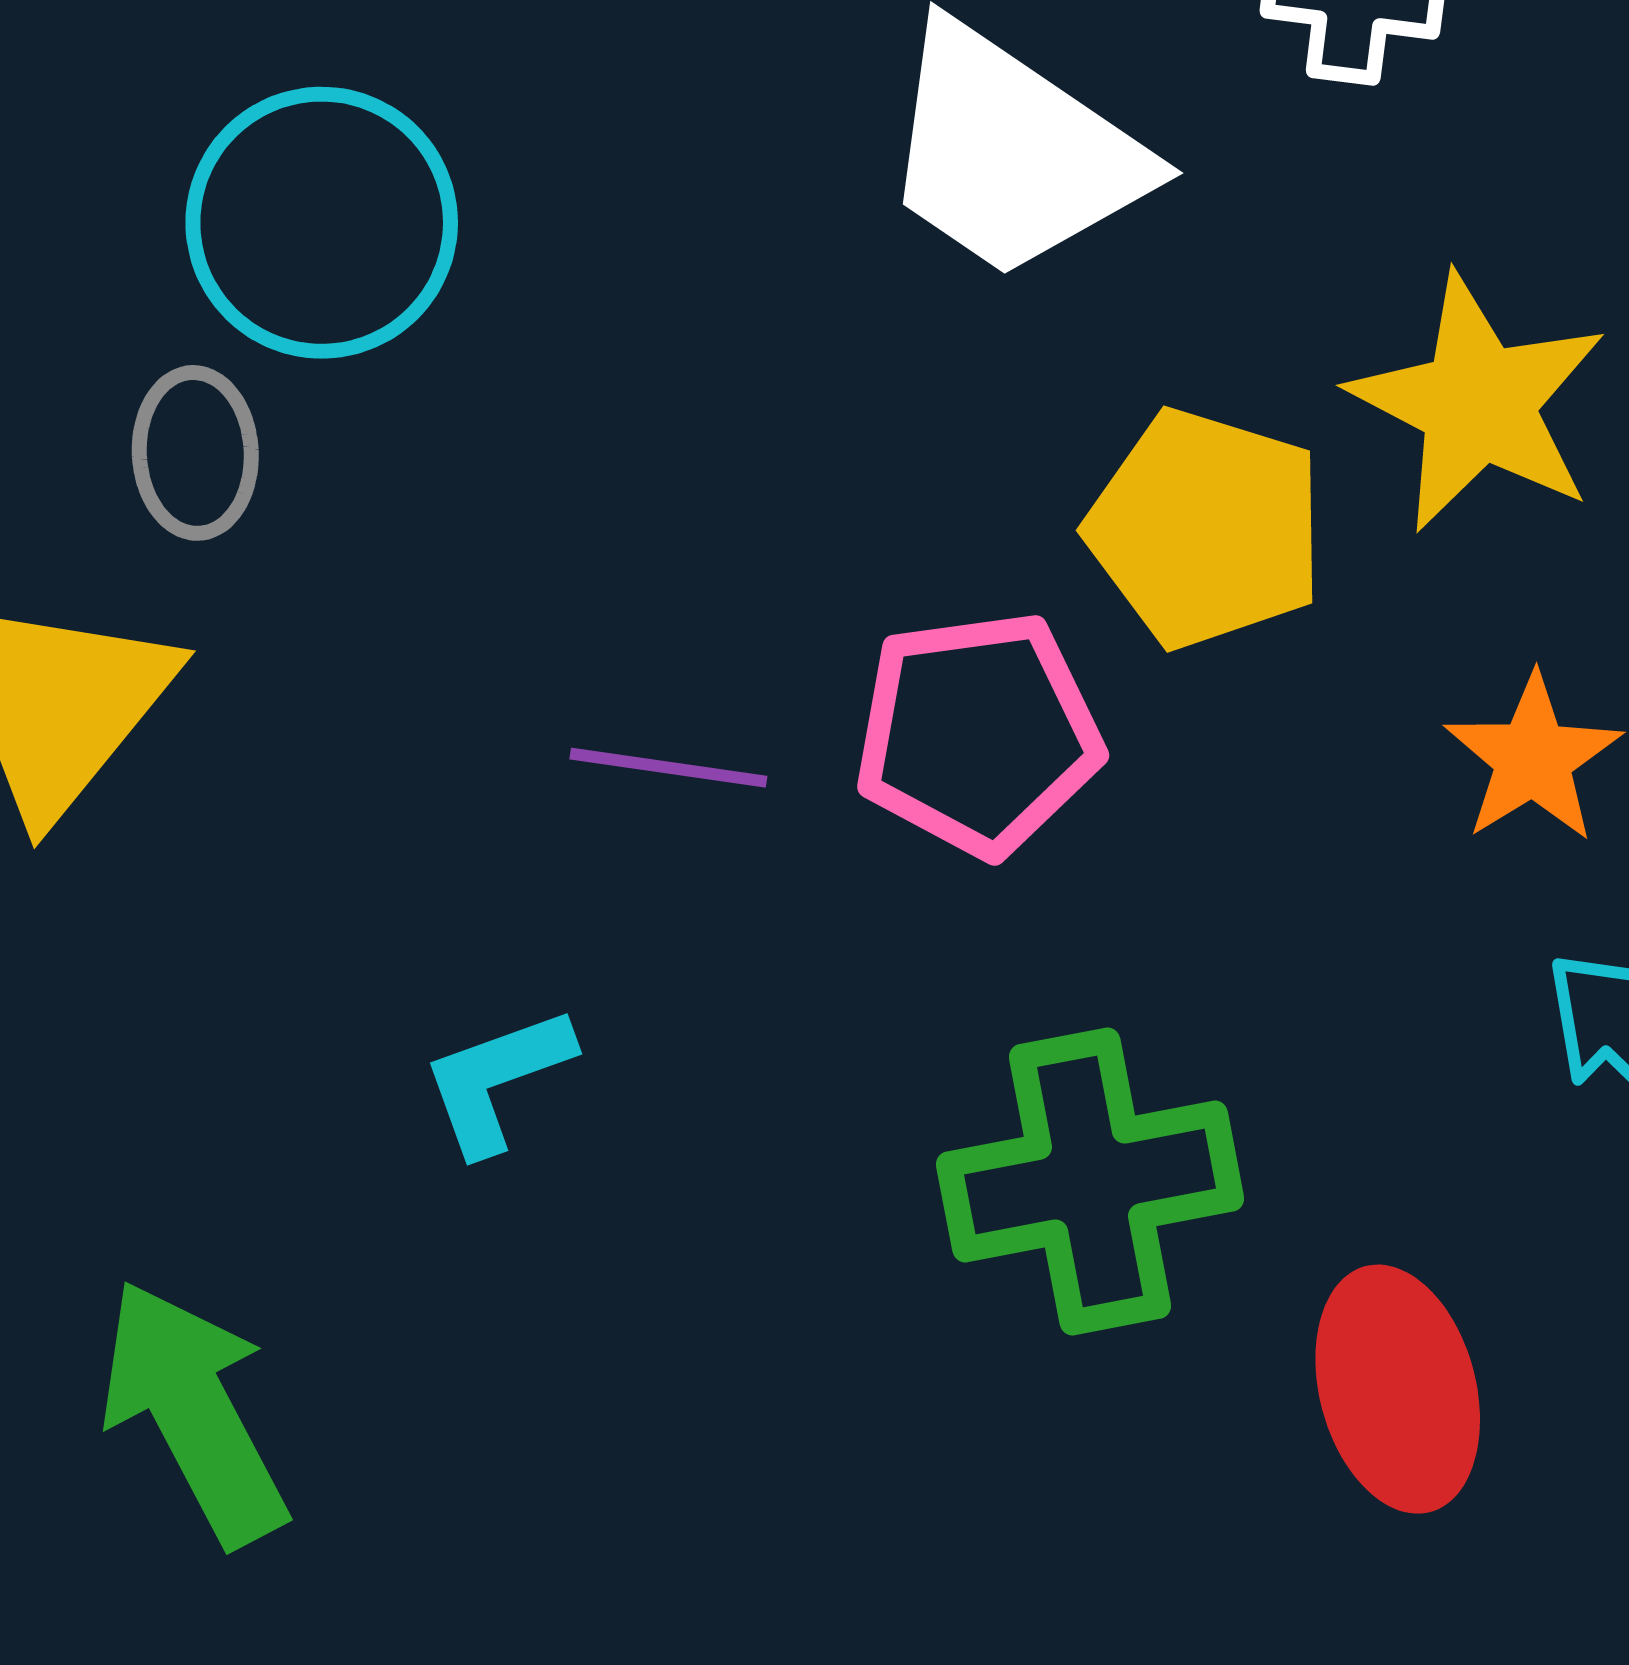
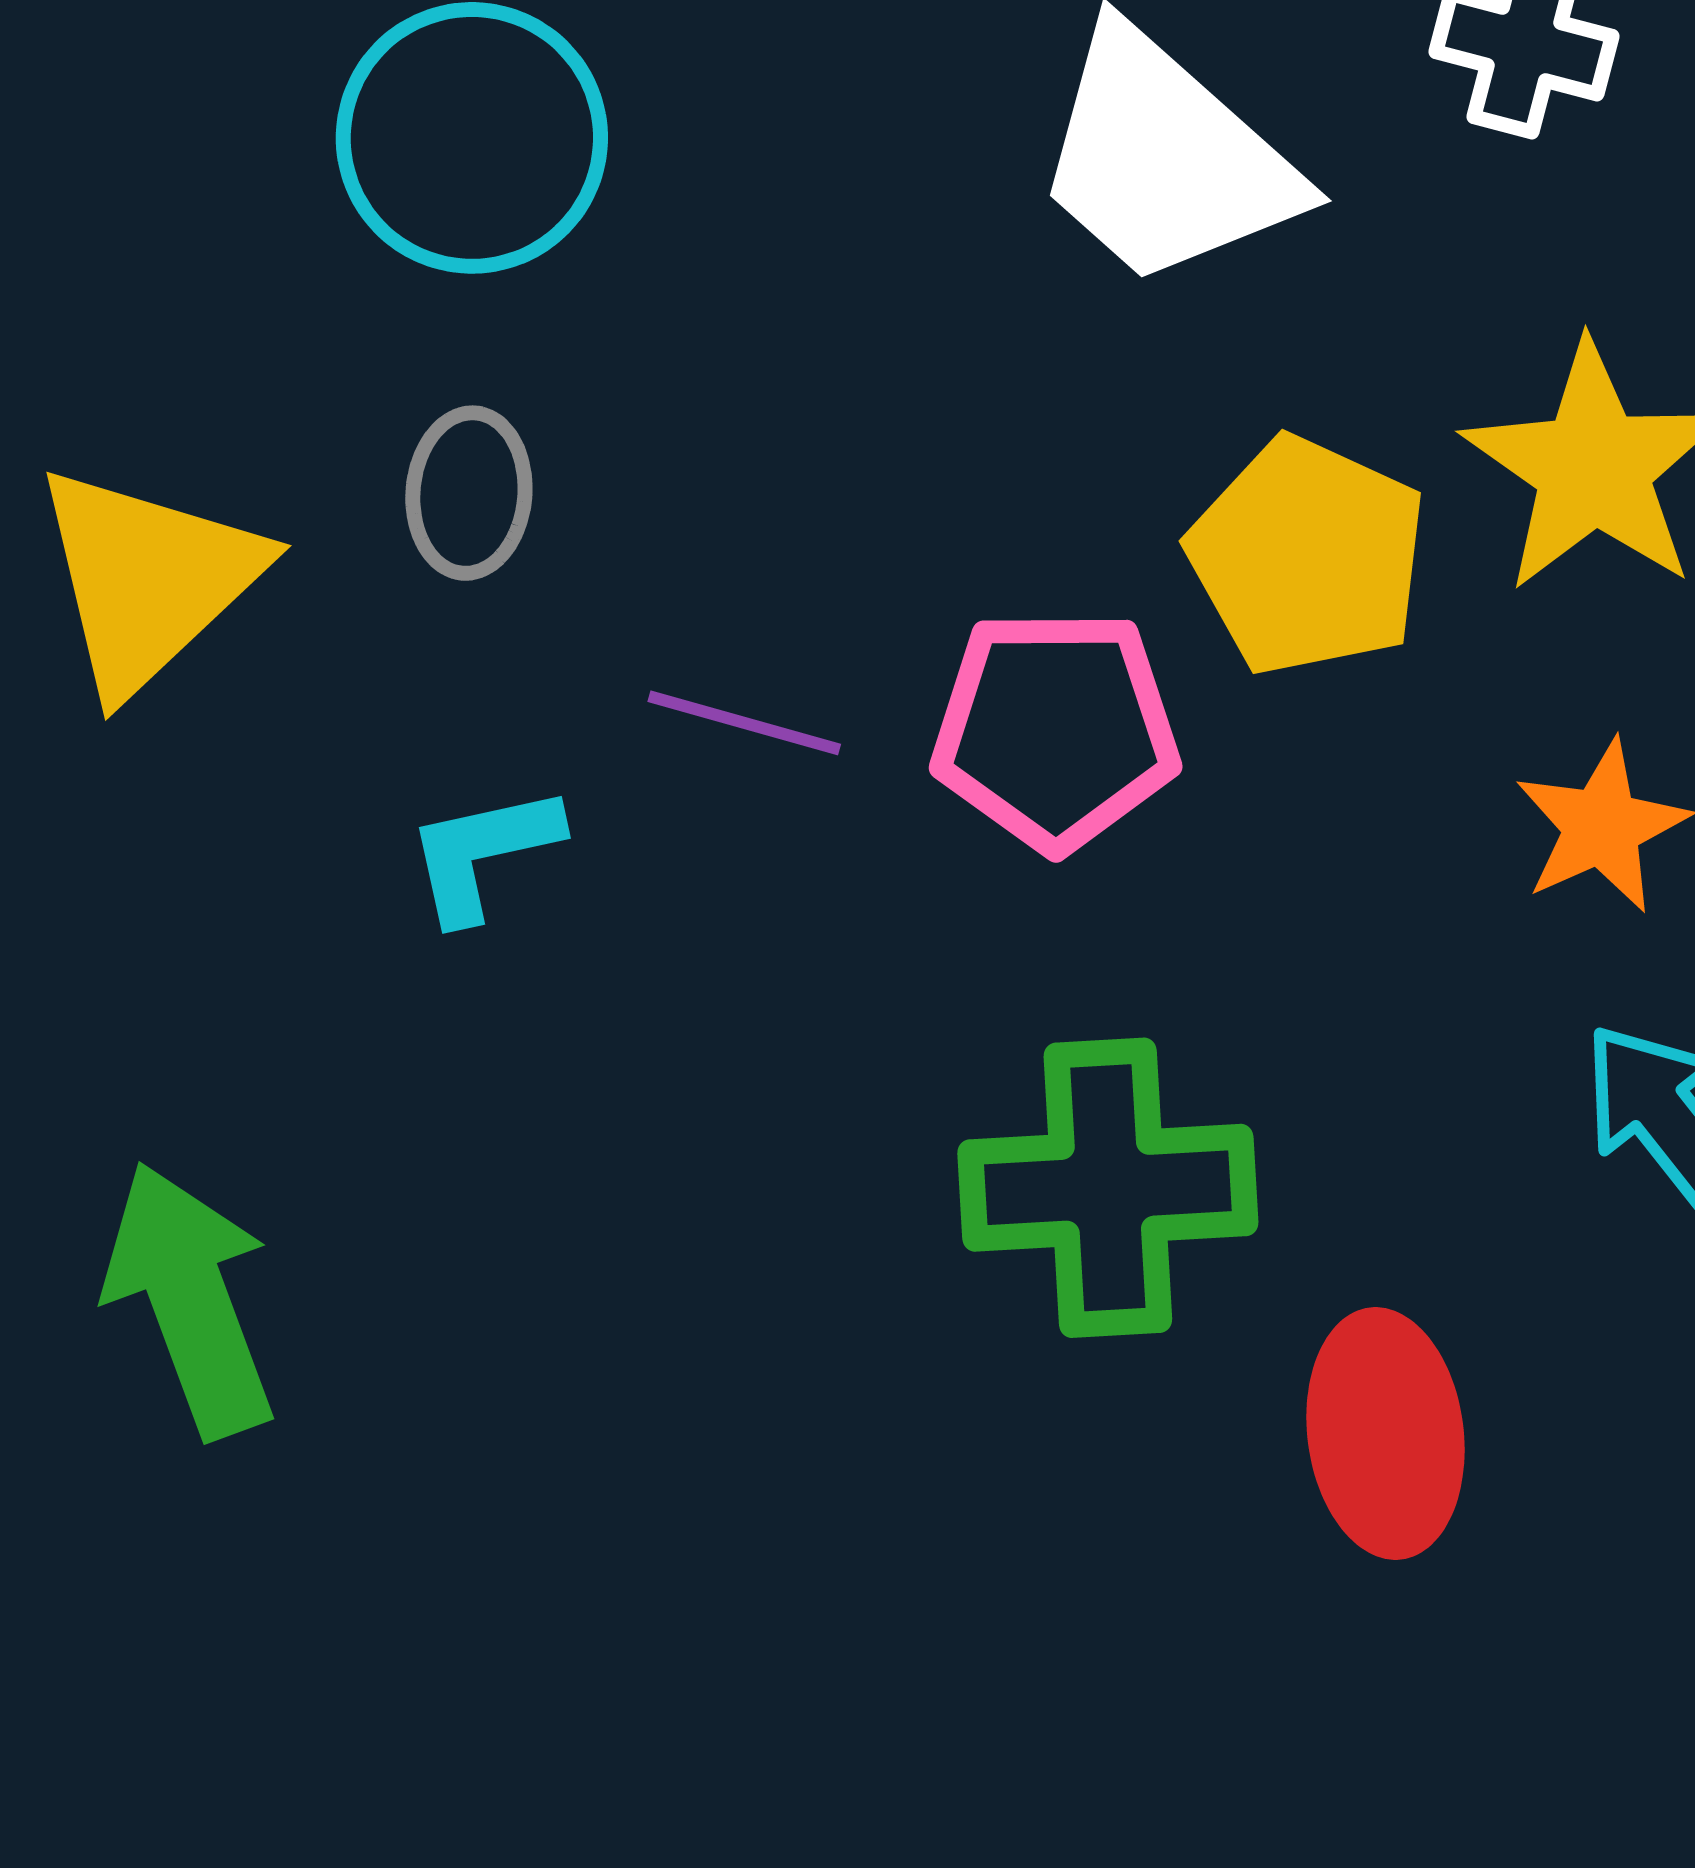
gray ellipse: (195, 453) -> (469, 493), moved
cyan L-shape: (497, 1080) -> (483, 853), moved

